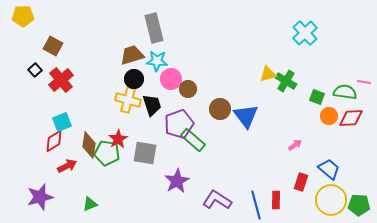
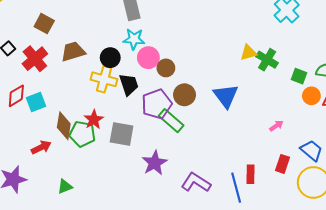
brown square: (53, 46) -> (44, 24), moved
brown trapezoid: (132, 55) -> (73, 51), moved
brown circle: (220, 109) -> (184, 95), moved
red diamond: (54, 141) -> (16, 96), moved
red rectangle: (276, 200) -> (251, 174), moved

